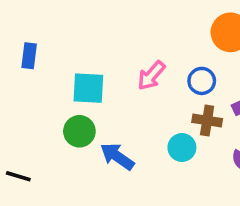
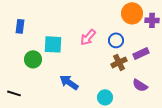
brown cross: (207, 120) -> (119, 62), turned -35
green circle: (79, 131) -> (33, 59), moved
cyan circle: (182, 147) -> (105, 97), moved

